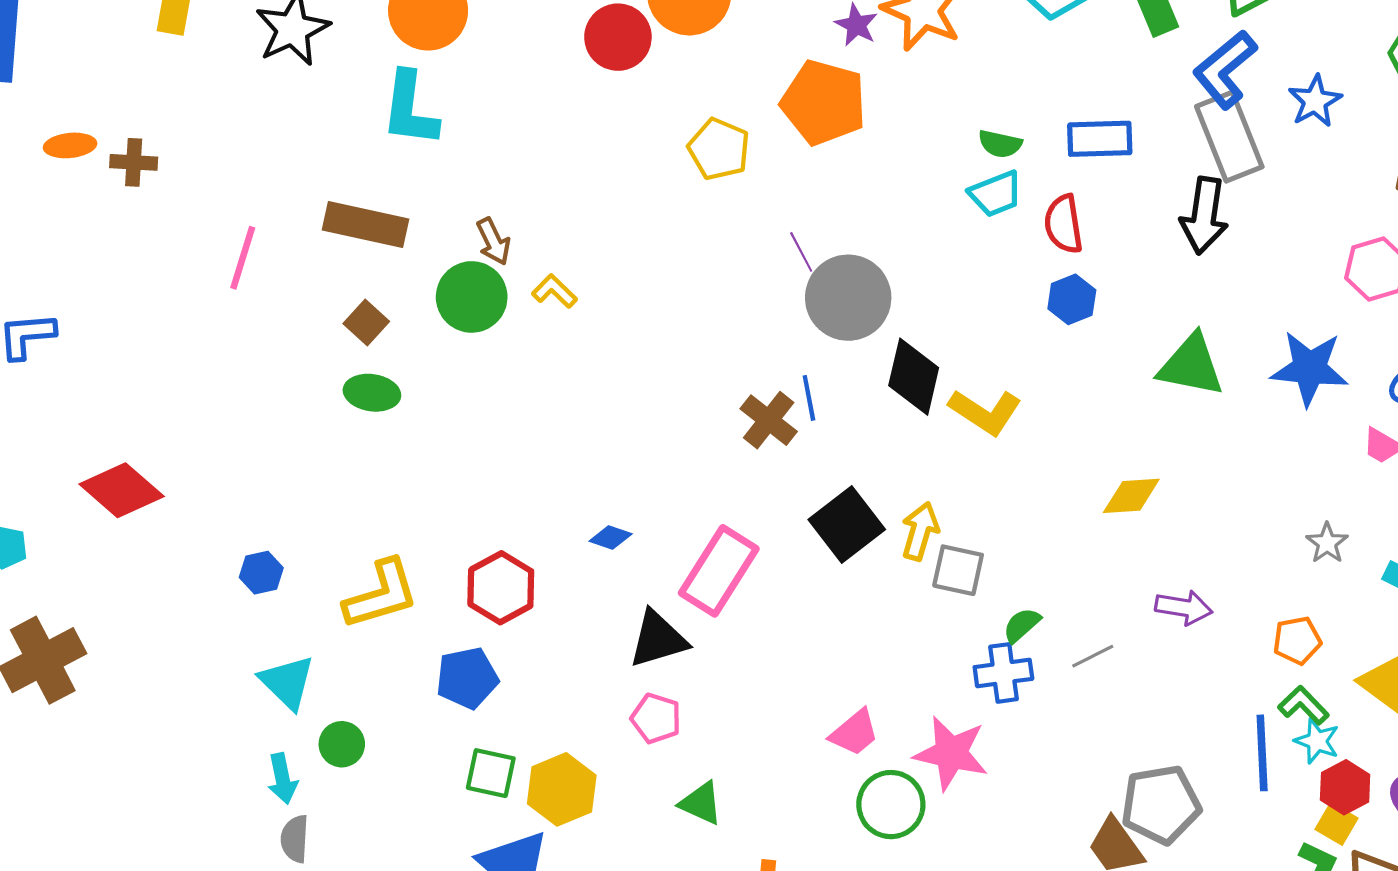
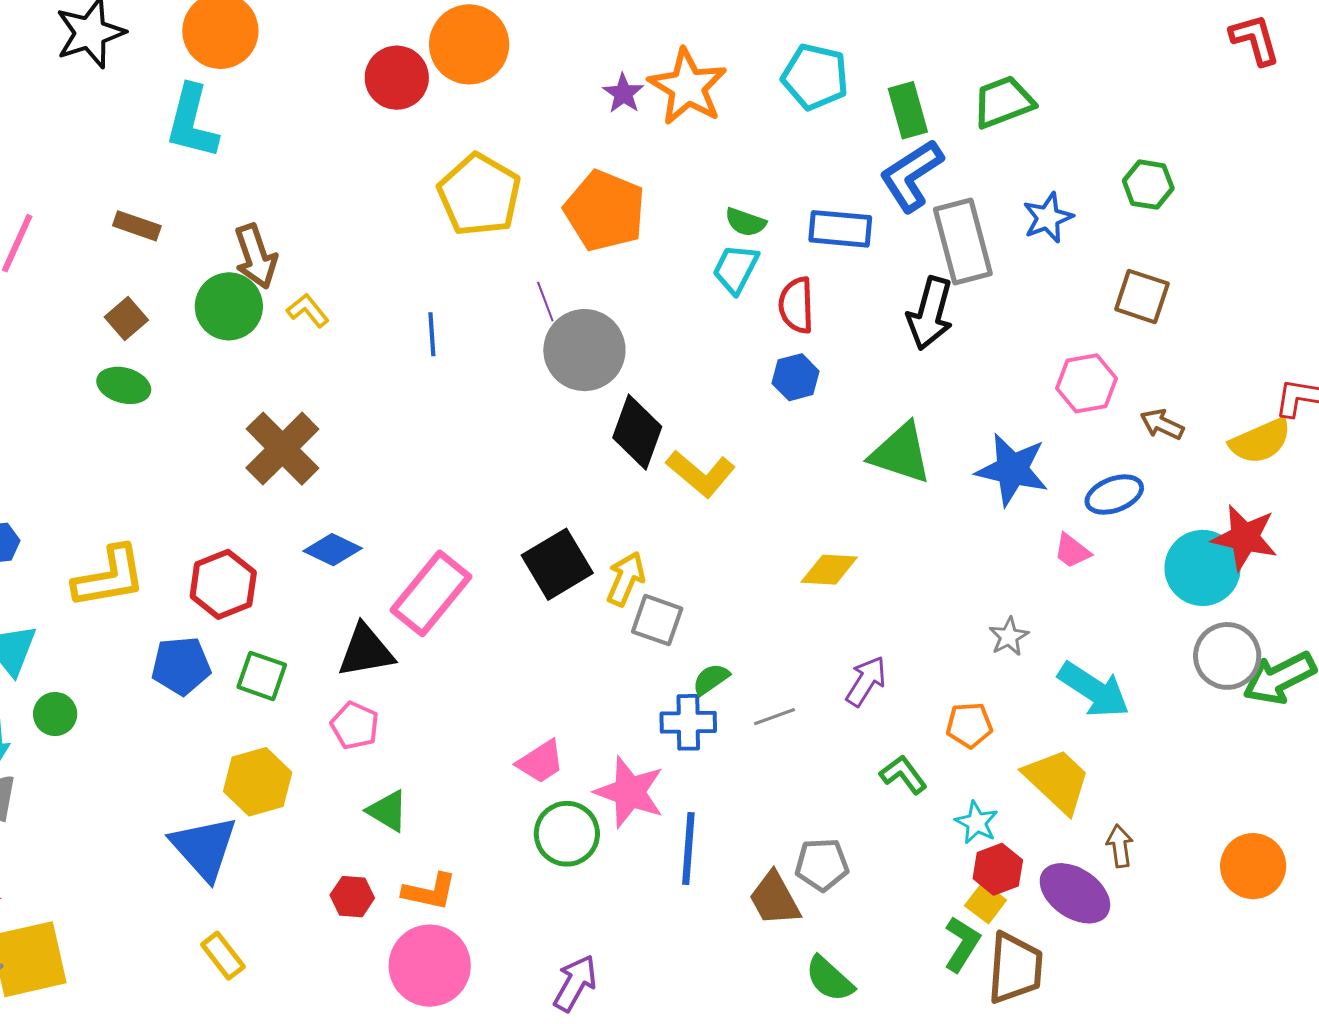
blue L-shape: (1225, 69) -> (911, 175), moved
orange pentagon: (824, 102) -> (605, 211), moved
yellow pentagon: (719, 149) -> (479, 195), size x1.4
cyan trapezoid: (996, 194) -> (736, 269), turned 132
brown rectangle: (365, 224) -> (137, 226), size x0.6
brown arrow: (493, 241) -> (256, 256), size x1.4
blue line: (809, 398) -> (432, 334), moved
brown cross: (769, 420) -> (282, 449), moved, size x1.4
blue diamond: (611, 538) -> (333, 550), size x1.4
purple arrow: (1184, 608) -> (866, 681), turned -74
green L-shape: (1303, 705) -> (903, 775), moved
blue line: (1262, 753) -> (688, 848), moved
green square: (491, 773) -> (262, 676), moved
gray pentagon: (1161, 804) -> (822, 865), size x0.7

